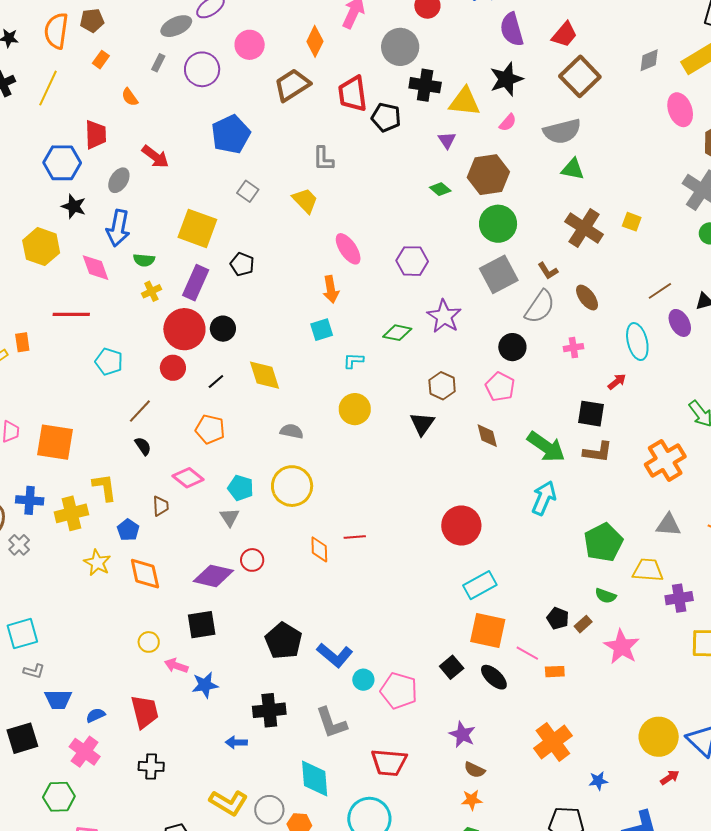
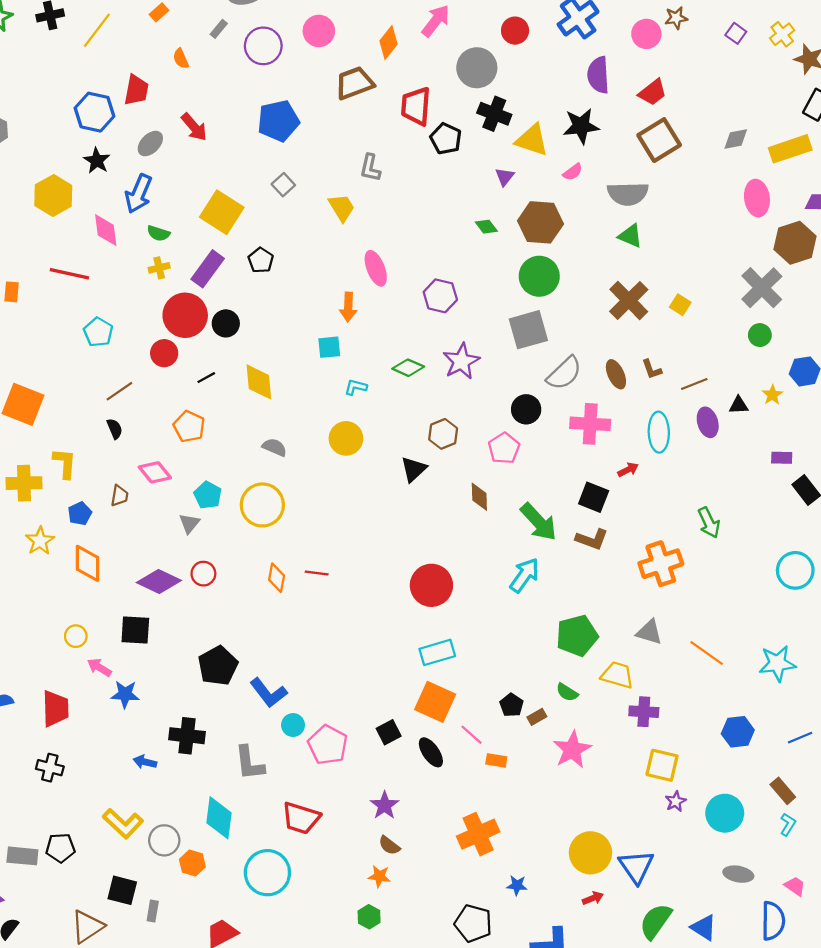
brown L-shape: (548, 271) -> (652, 369), moved
pink cross: (573, 348) -> (590, 424), size x1.8

